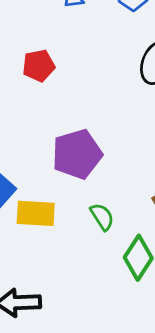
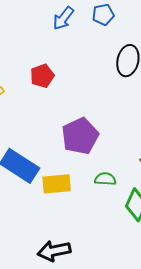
green semicircle: (102, 217) -> (105, 179), turned -45

